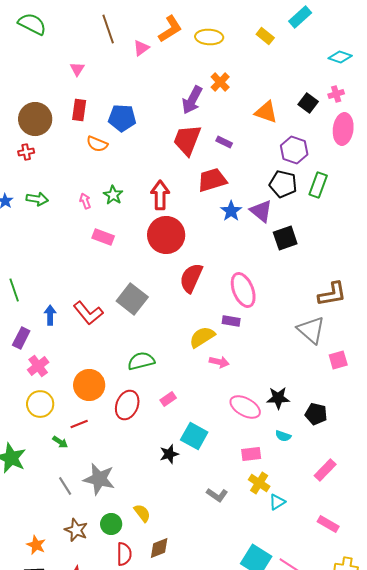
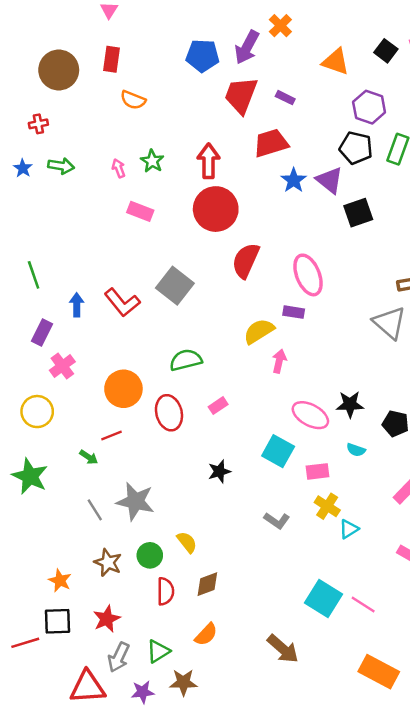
blue pentagon: (122, 118) -> (203, 56), moved
red cross: (26, 152) -> (38, 124), moved
pink arrow: (219, 362) -> (279, 361), turned -90
yellow circle: (40, 404) -> (37, 412), moved
red ellipse: (127, 405) -> (169, 413), turned -36
cyan square: (194, 436) -> (278, 451), moved

